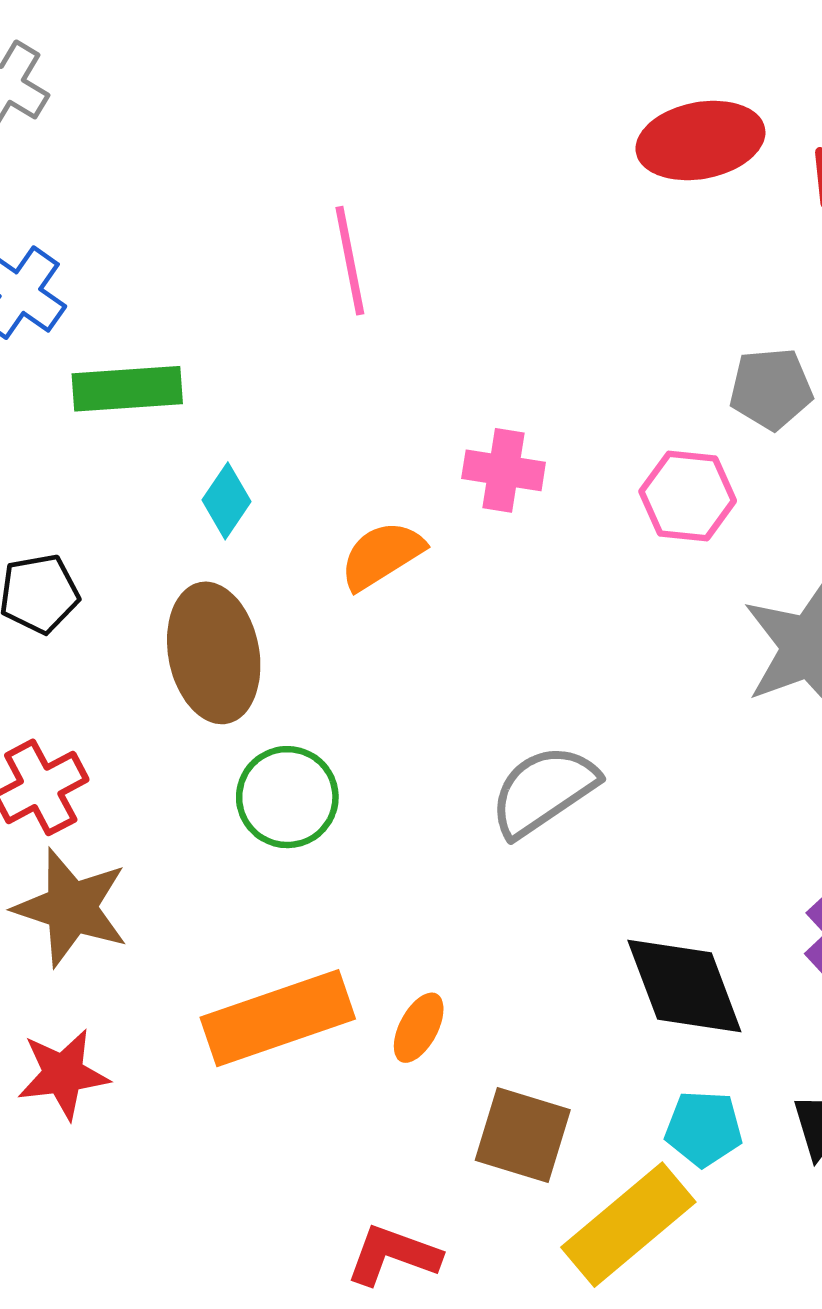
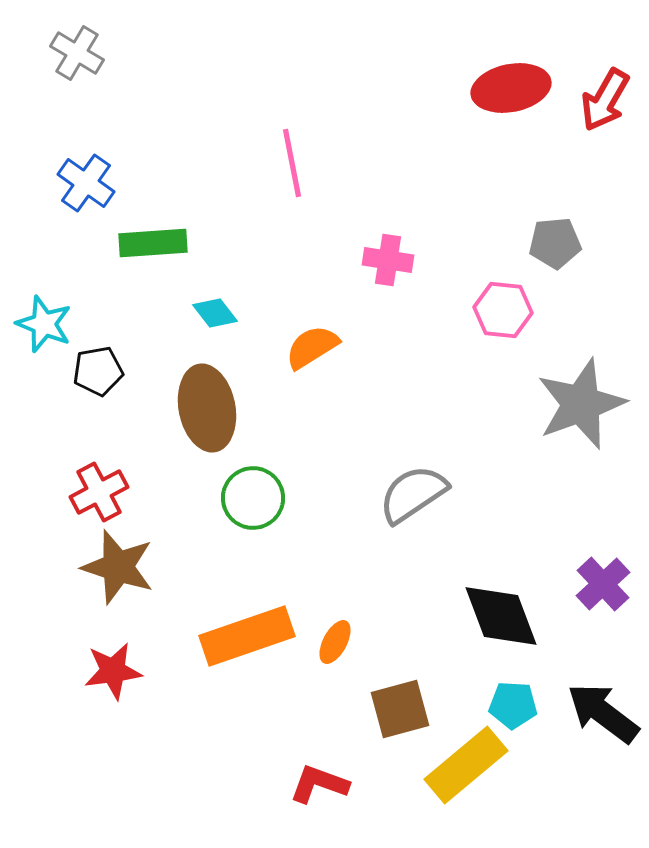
pink cross: (504, 470) -> (388, 260), moved
cyan diamond: (226, 501) -> (215, 313), turned -72
brown square: (523, 1135) -> (400, 709), turned -32

